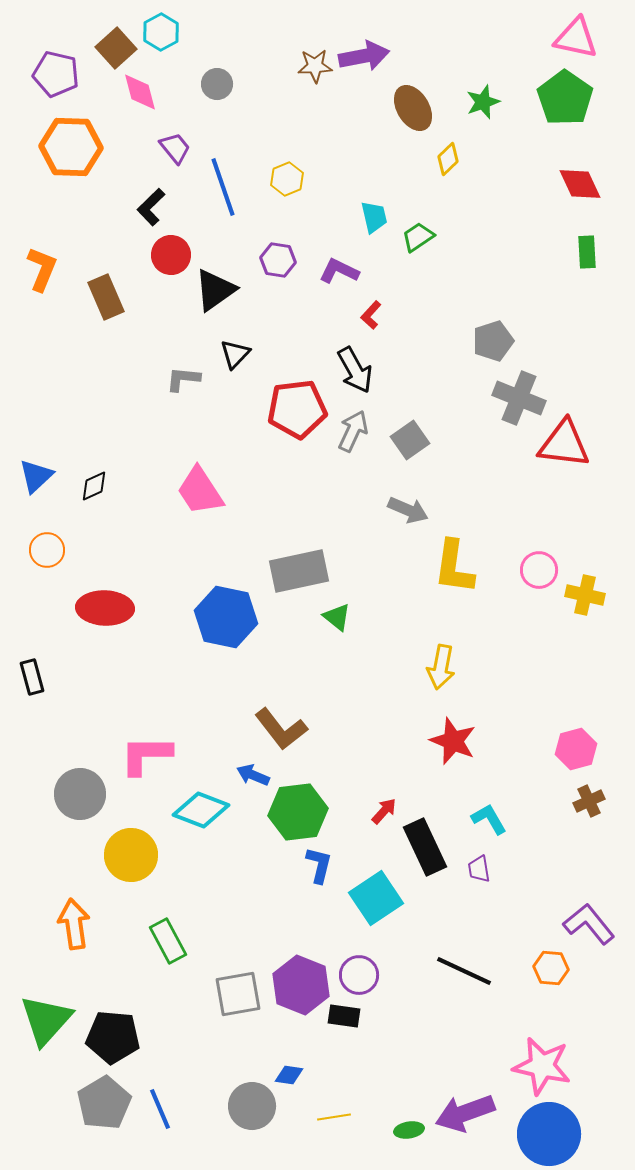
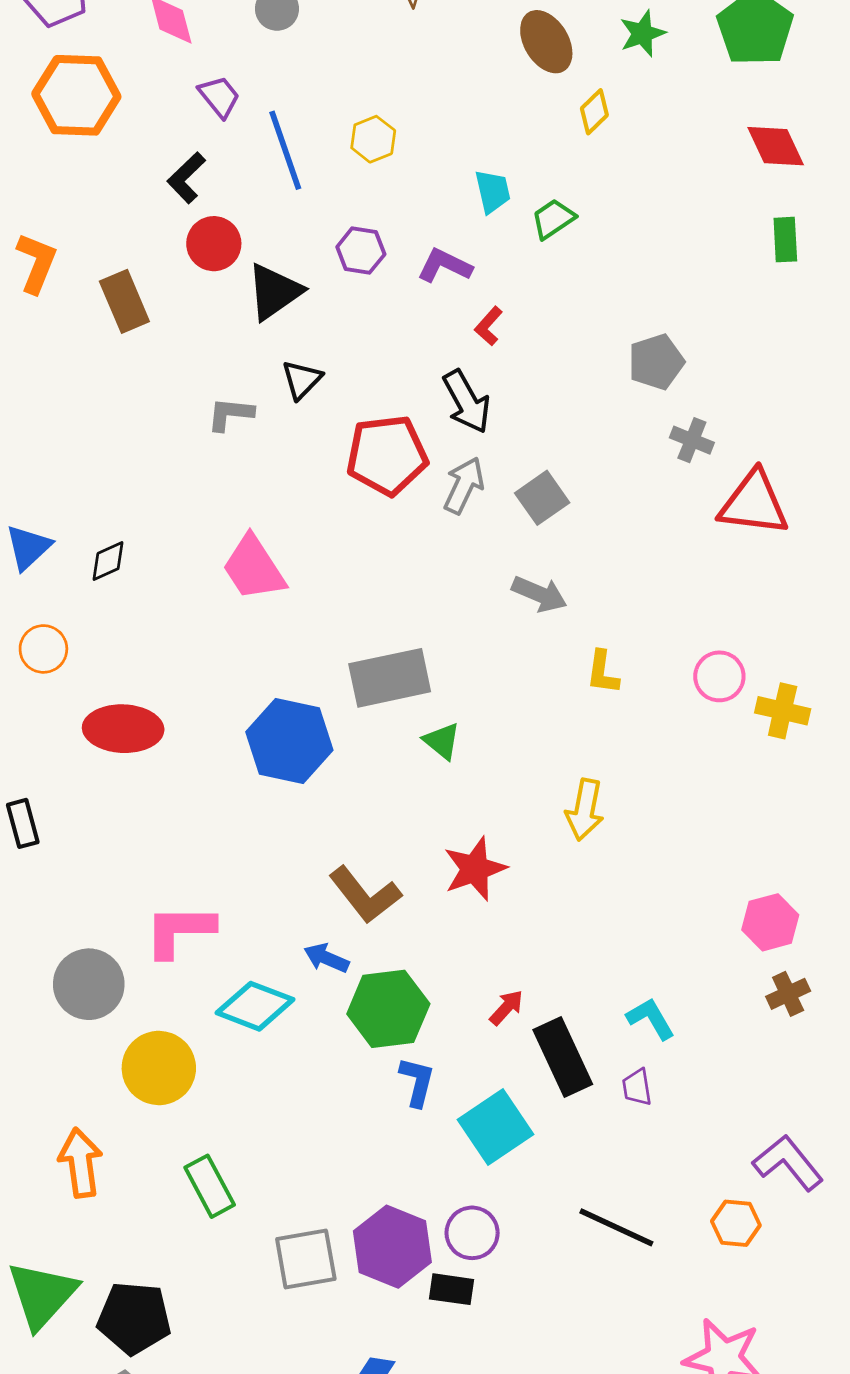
gray cross: (519, 398) -> (692, 440), size x0.6
yellow L-shape: (454, 567) -> (603, 672), size x0.6
red star: (453, 741) -> (475, 869), moved, turned 30

